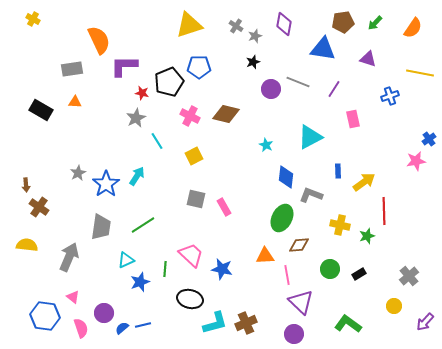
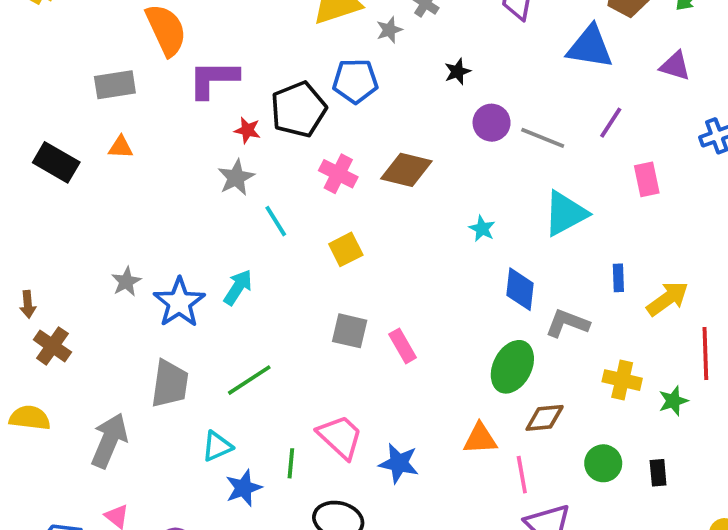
gray star: (255, 36) -> (389, 30), moved
gray line: (298, 82) -> (543, 138), moved
black rectangle: (359, 274) -> (658, 473), turned -64

